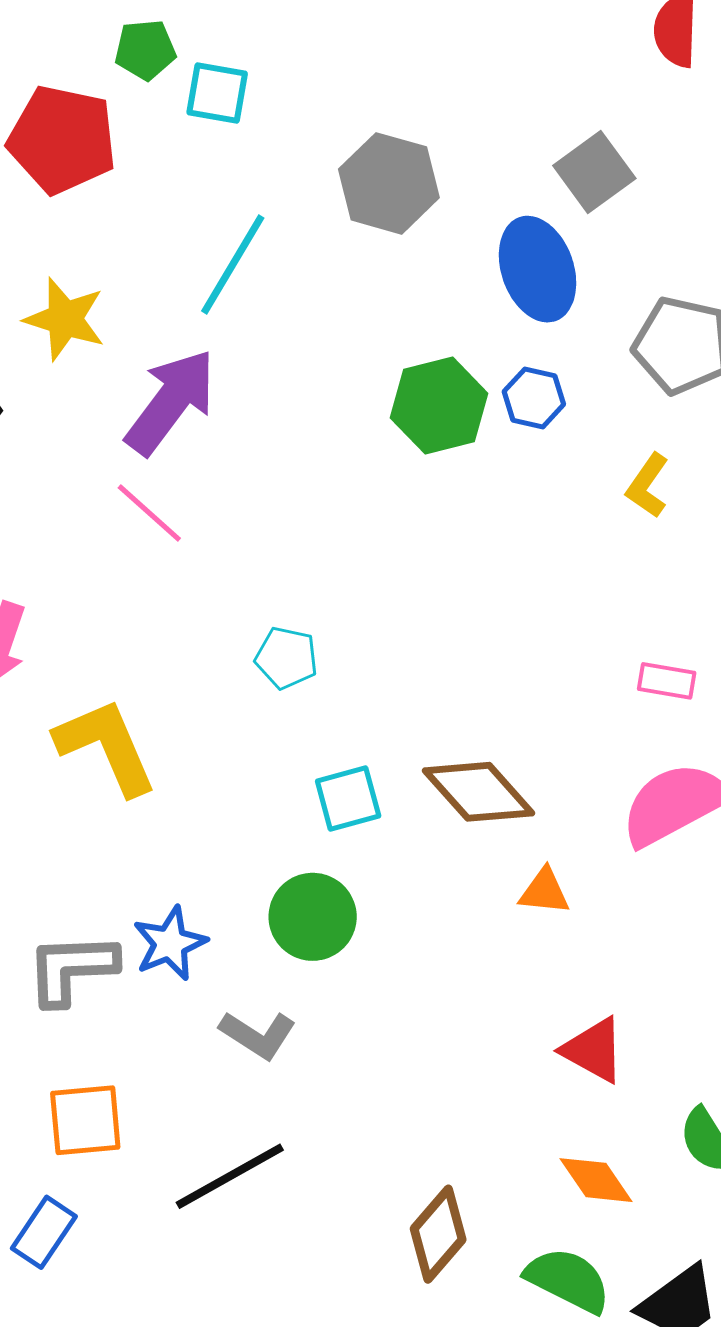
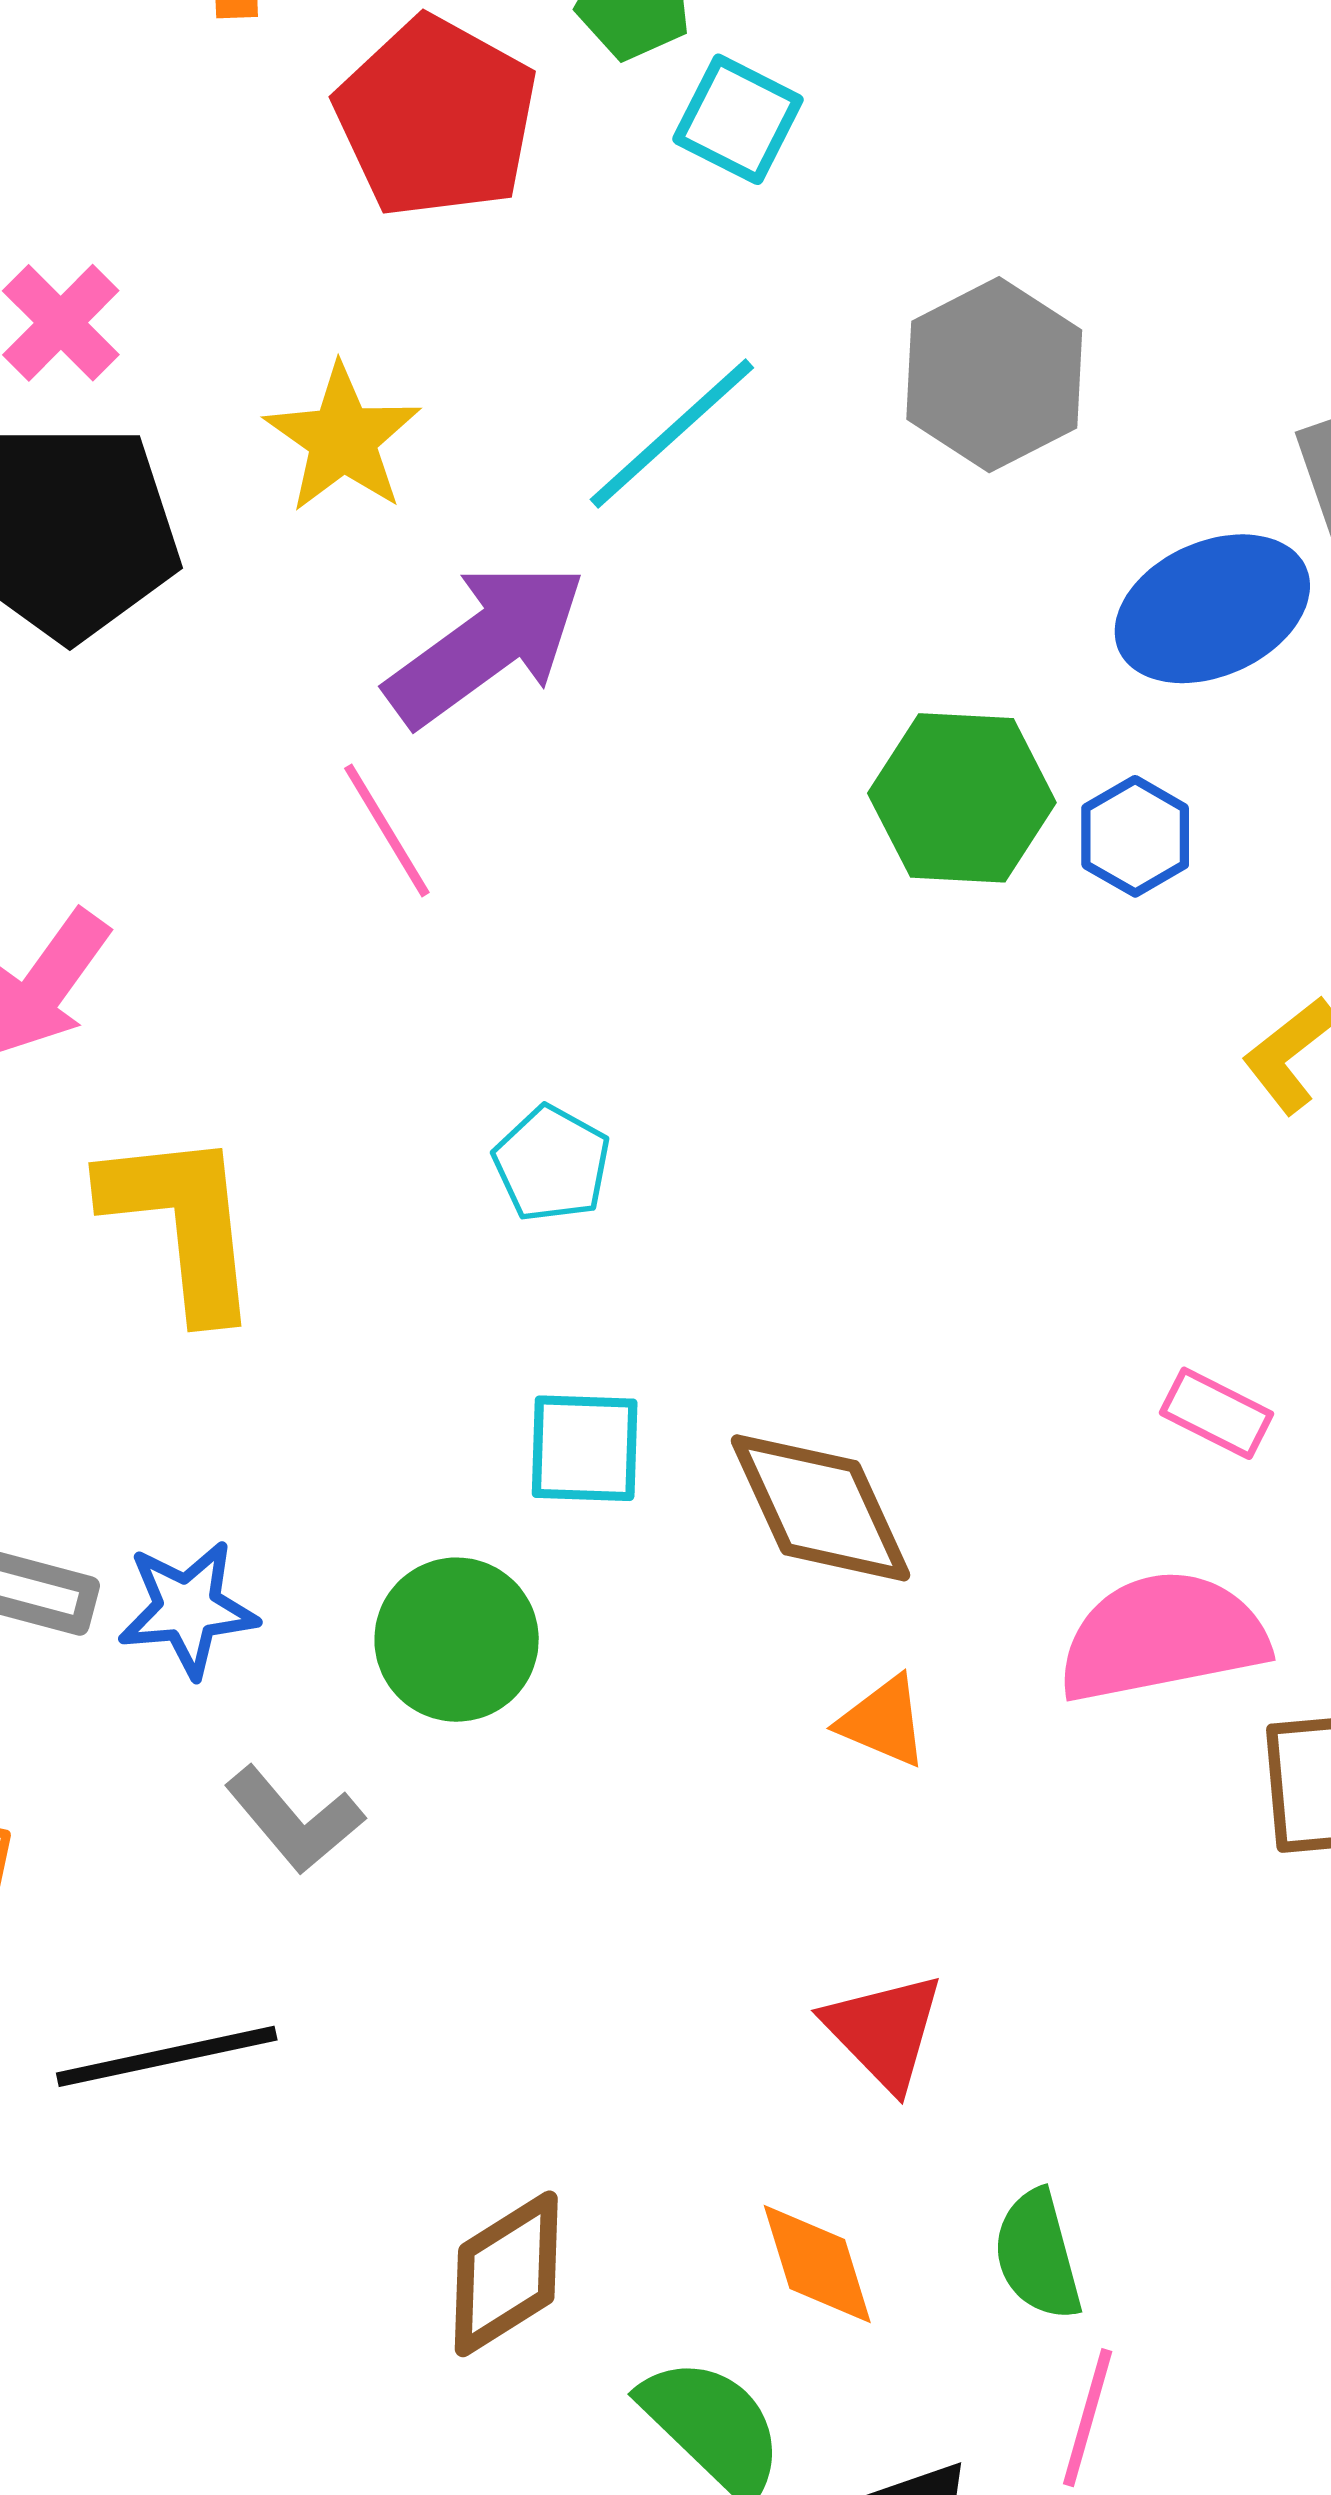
blue ellipse: (538, 269) -> (1212, 609), turned 68

